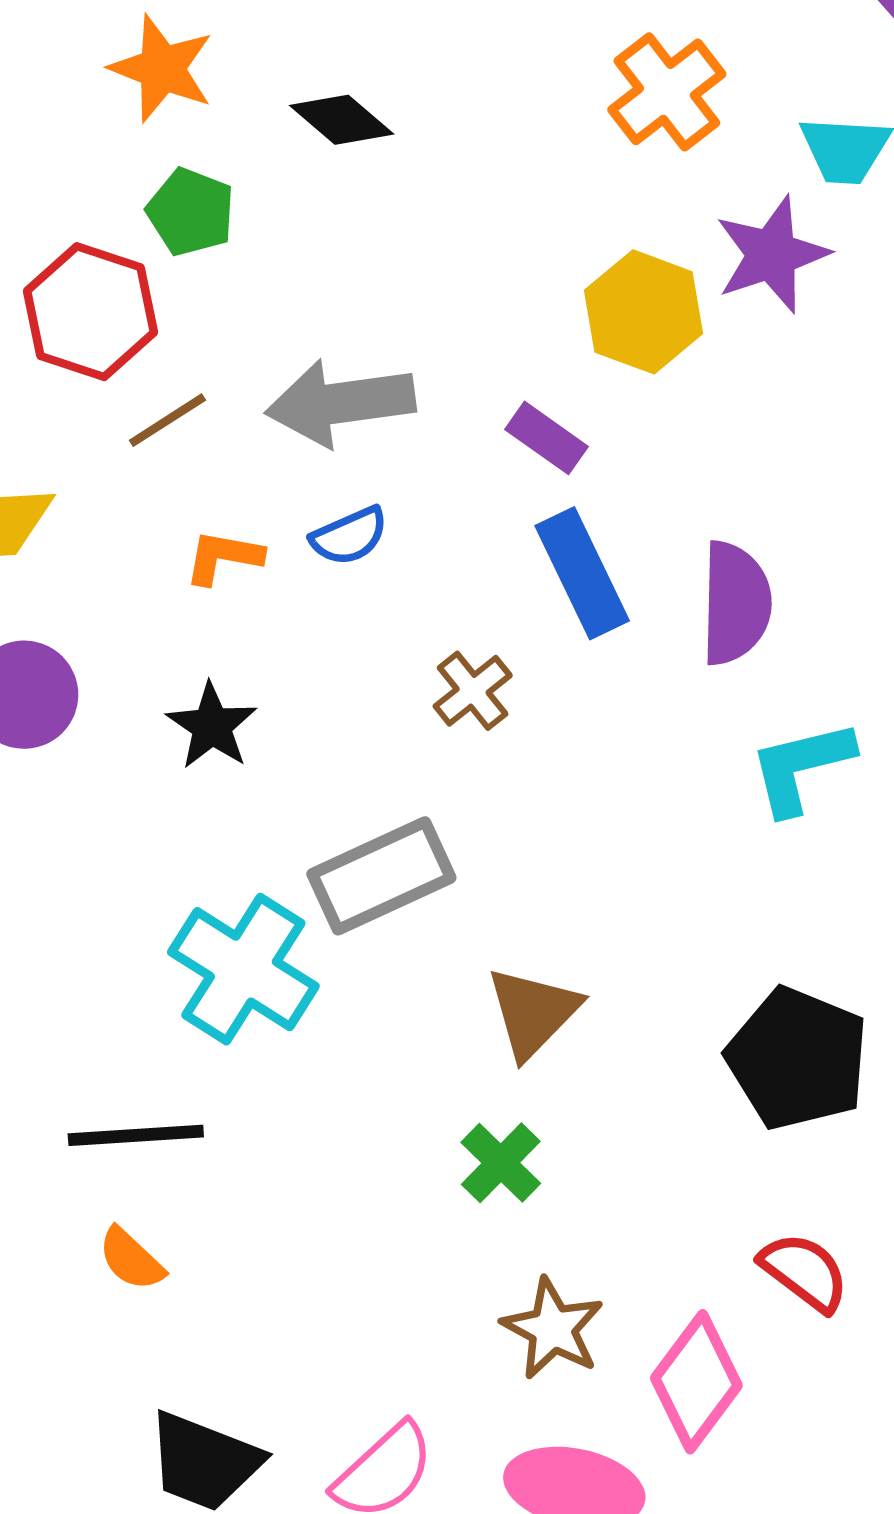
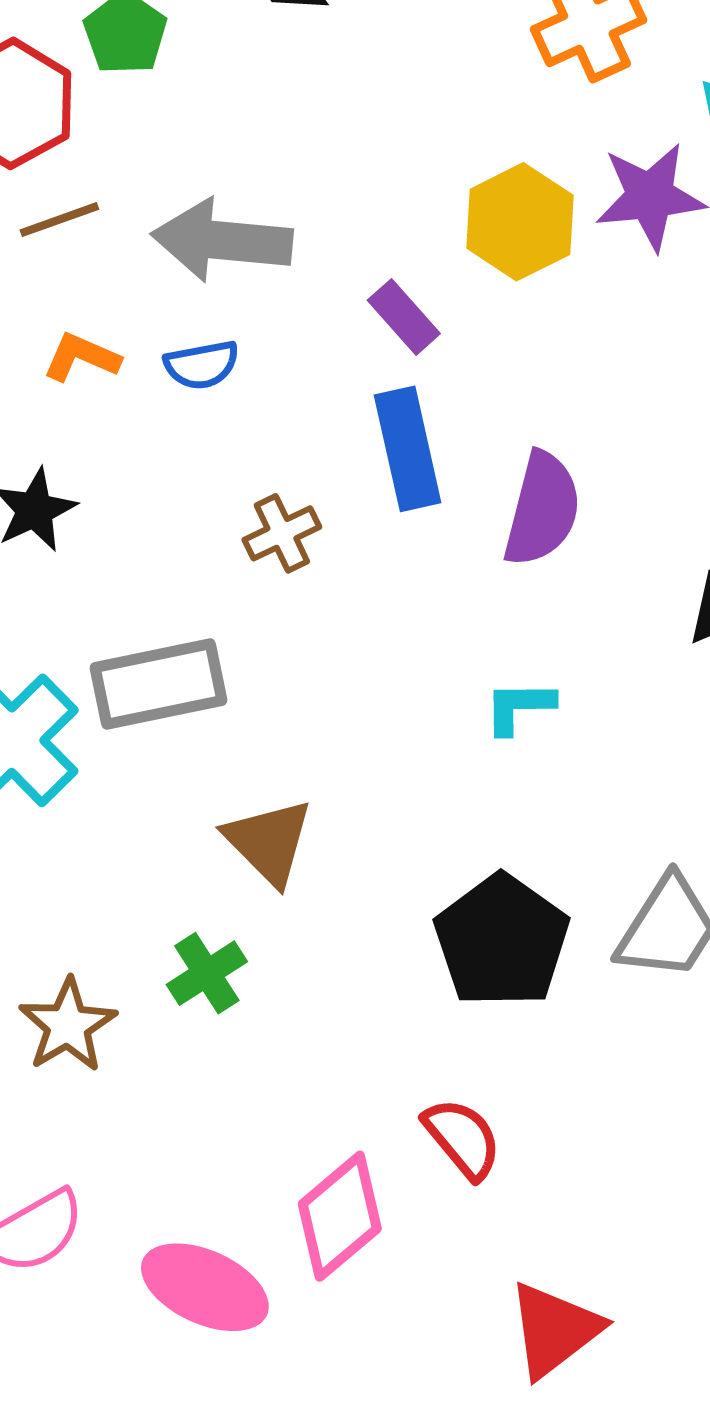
cyan L-shape: (801, 767) -> (519, 707), moved, size x0.7
brown triangle: (533, 1012) -> (269, 842), turned -42
brown star: (553, 1329) -> (68, 1025), moved

